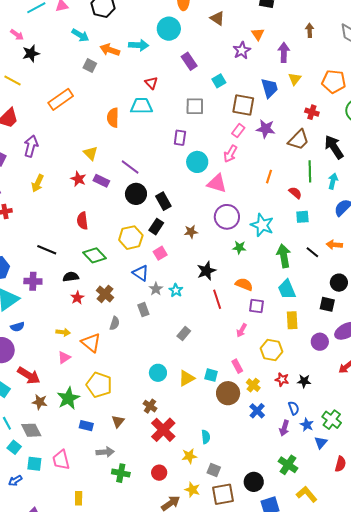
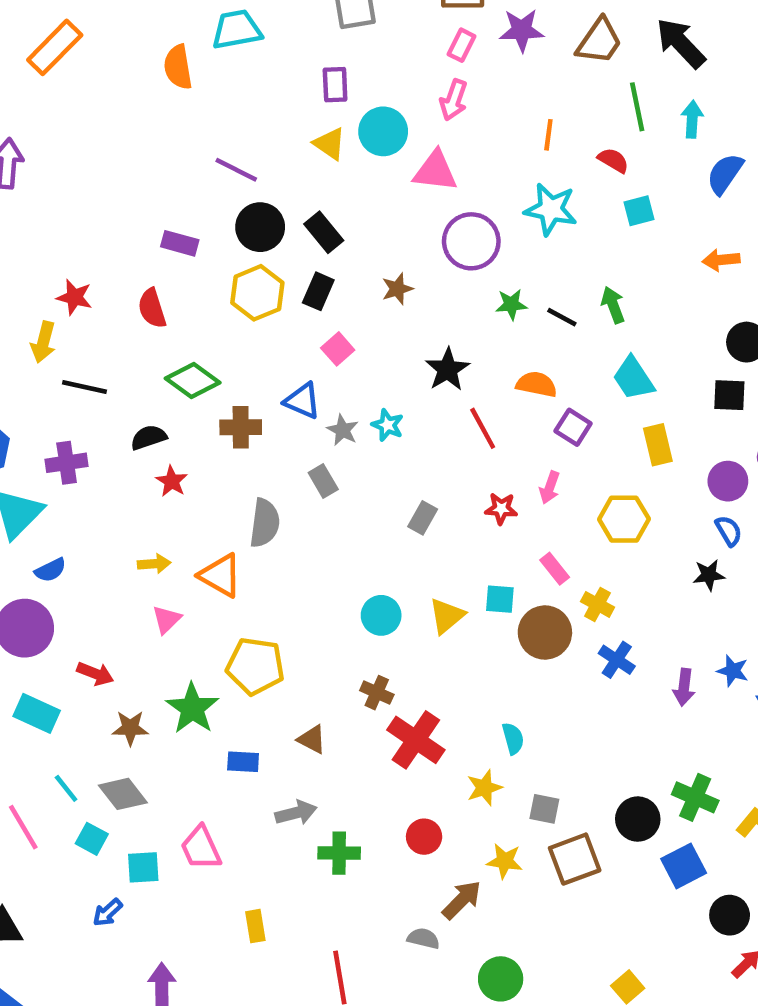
yellow triangle: (90, 153) -> (330, 144), moved
red star: (78, 179) -> (74, 297), moved
purple rectangle: (101, 181) -> (180, 243), moved
yellow arrow: (38, 183) -> (43, 342), moved
cyan star: (262, 225) -> (551, 209), moved
yellow hexagon: (131, 238) -> (257, 293), moved
black line: (312, 252) -> (562, 317), moved
green arrow: (284, 256) -> (613, 305), size x0.7
brown cross: (105, 294) -> (241, 427), moved, turned -30
purple square: (257, 306) -> (573, 427), turned 35
gray semicircle: (115, 323) -> (265, 523), size x1.5
red arrow: (29, 375) -> (95, 674), size x0.7
red star: (282, 380) -> (501, 509), moved
blue semicircle: (294, 408) -> (729, 531), moved
brown triangle: (118, 421) -> (312, 739), turned -32
green cross: (288, 465) -> (695, 797), moved

